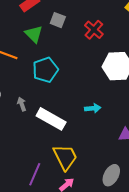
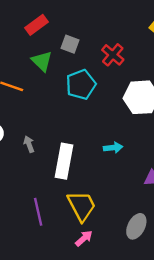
cyan pentagon: (45, 70) -> (81, 85), moved
white rectangle: (51, 119) -> (64, 161), turned 72
purple line: (35, 174) -> (38, 212), moved, turned -35

